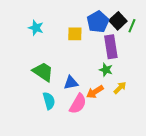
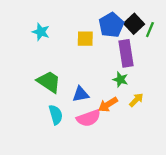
pink semicircle: (78, 104) -> (89, 118), turned 40

